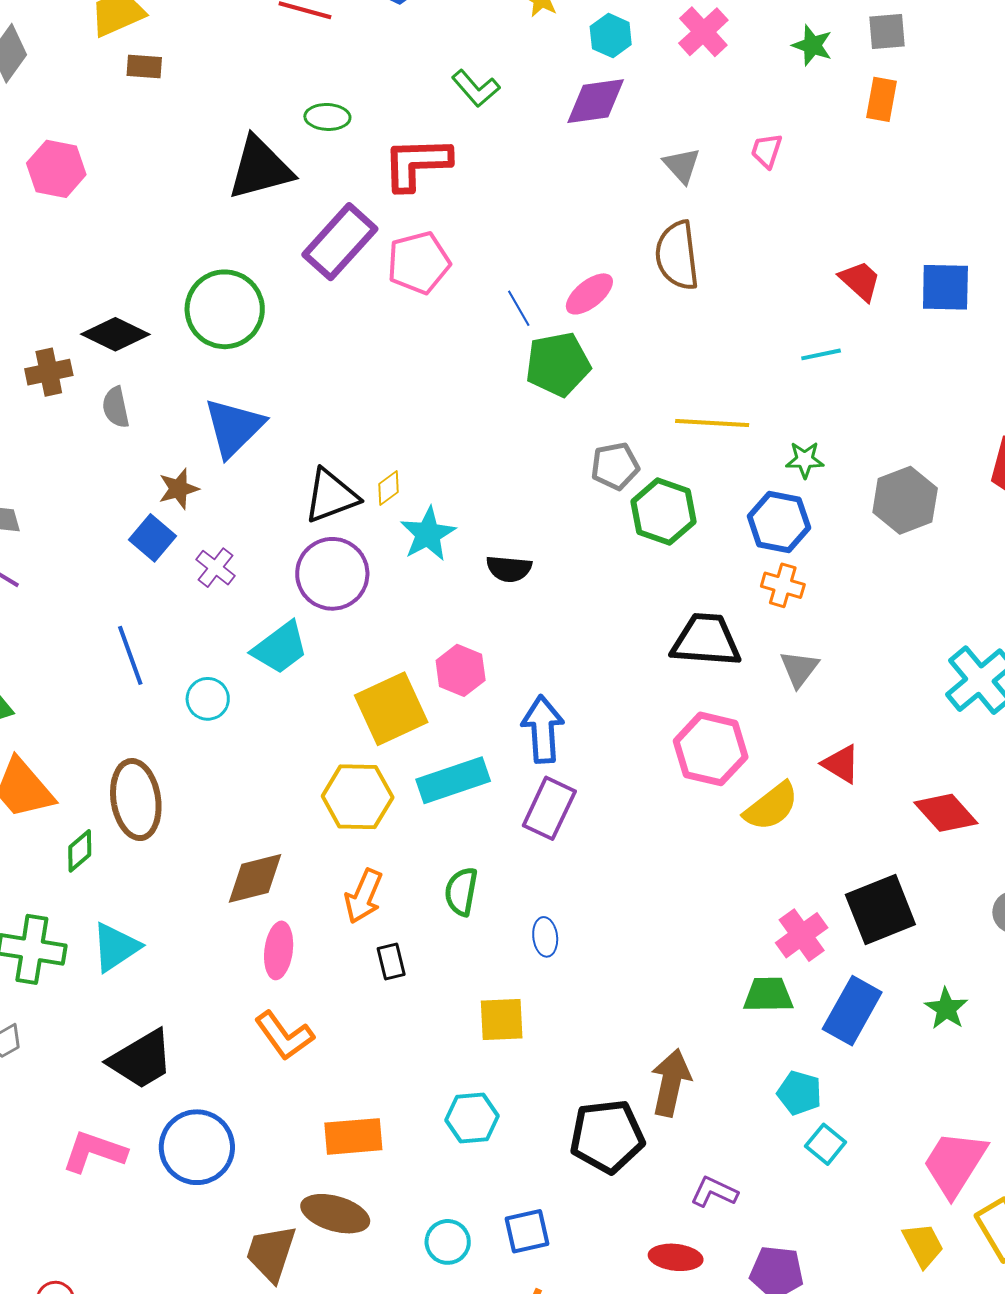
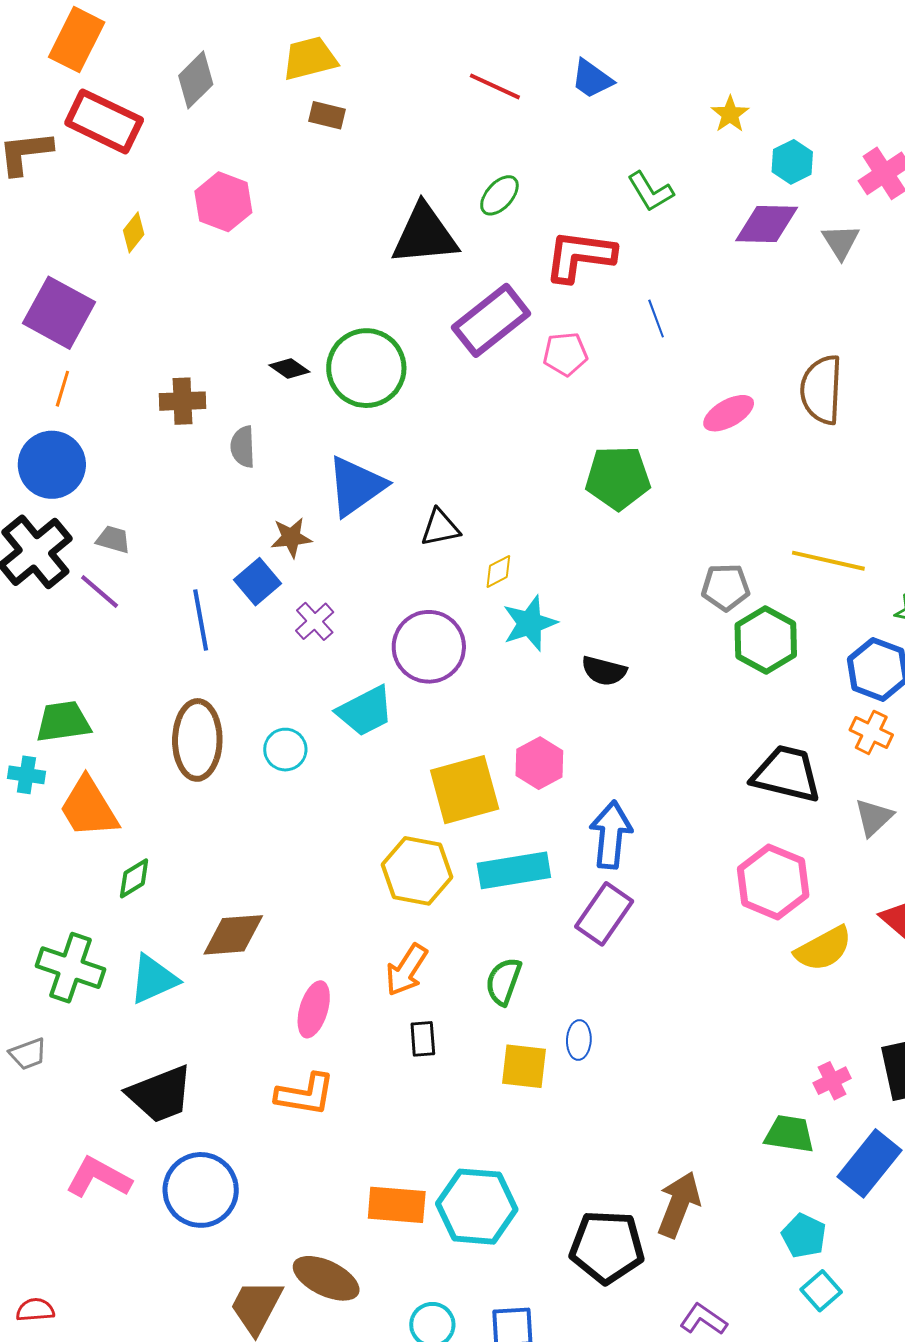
green ellipse: (327, 117) -> (499, 195), turned -60
gray triangle: (682, 165) -> (841, 242), moved
pink pentagon: (419, 263) -> (565, 354), size x0.7
blue line: (519, 308) -> (656, 319), moved
black diamond: (115, 334) -> (289, 368), moved, size x0.6
green pentagon: (558, 364) -> (618, 478), moved
black triangle: (331, 496) -> (440, 528), moved, size x0.7
blue line: (130, 655) -> (201, 620), moved
brown ellipse: (136, 800) -> (197, 740), moved
brown diamond: (255, 878) -> (233, 935), moved
pink cross: (802, 935) -> (832, 1081), size x0.7
yellow square: (502, 1019) -> (524, 1066), moved
orange L-shape: (284, 1036) -> (305, 1094), turned -54
cyan hexagon: (472, 1118) -> (477, 1207), size x1.5
orange rectangle: (353, 1136) -> (397, 1205), moved

